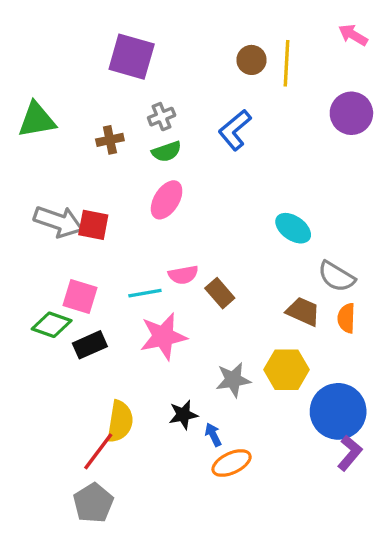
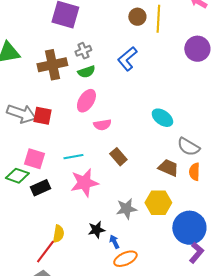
brown cross: (110, 140) -> (52, 65), size x1.8
pink semicircle: (183, 275) -> (102, 125), moved
yellow semicircle: (120, 421) -> (58, 234), size x0.7

